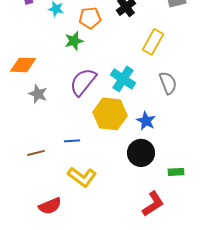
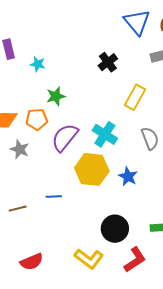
orange pentagon: (90, 18) -> (37, 119), moved
black circle: (141, 153) -> (115, 229), moved
yellow L-shape: (82, 177) -> (89, 259), moved

